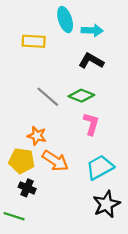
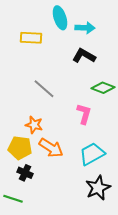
green diamond: (81, 96) -> (103, 88), moved

